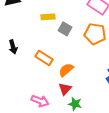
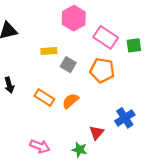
orange semicircle: (66, 70) -> (70, 101), moved
red triangle: (65, 89) -> (97, 133), moved

